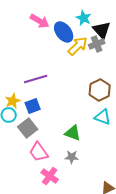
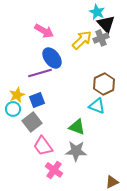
cyan star: (84, 18) -> (97, 12), moved
pink arrow: (40, 21) -> (44, 31), moved
blue ellipse: (64, 32) -> (52, 58), moved
cyan triangle: (103, 117) -> (97, 106), moved
gray star: (72, 157) -> (76, 151), size x1.5

